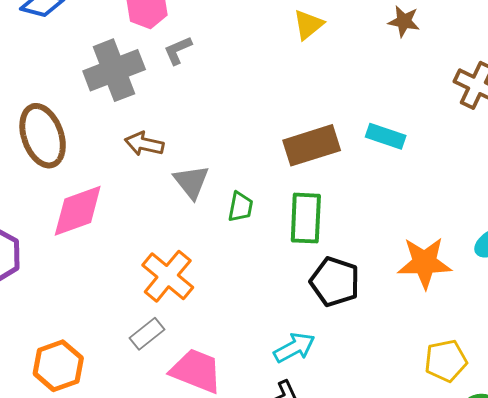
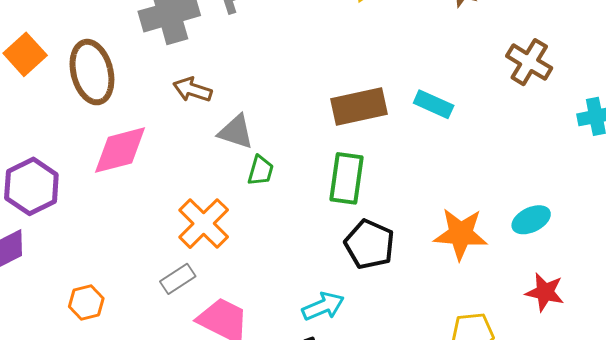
gray triangle: (191, 182) -> (236, 132), turned -39
green trapezoid: (240, 207) -> (261, 171), moved
orange hexagon: (58, 366) -> (86, 303), size x0.7

